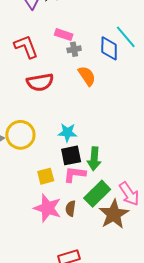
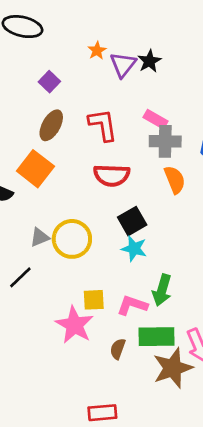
gray cross: (74, 49) -> (165, 141), size x1.6
black square: (71, 155) -> (132, 221), moved, turned -30
green rectangle: (97, 194) -> (157, 337), turned 32
pink star: (48, 208) -> (74, 325), moved

